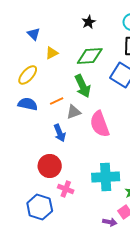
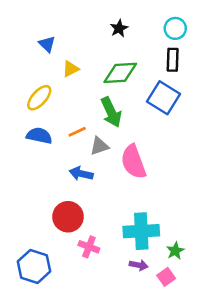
blue arrow: (60, 133) -> (81, 174), turned 126
blue hexagon: (40, 207) -> (34, 266), moved
purple arrow: (110, 222) -> (139, 265), moved

